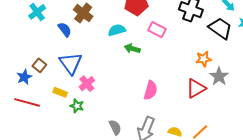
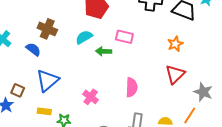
pink rectangle: (157, 30) -> (124, 37), moved
blue triangle: (71, 63) -> (47, 81), turned 40
gray star: (219, 76) -> (203, 92), moved
pink cross: (87, 84) -> (91, 97), moved

